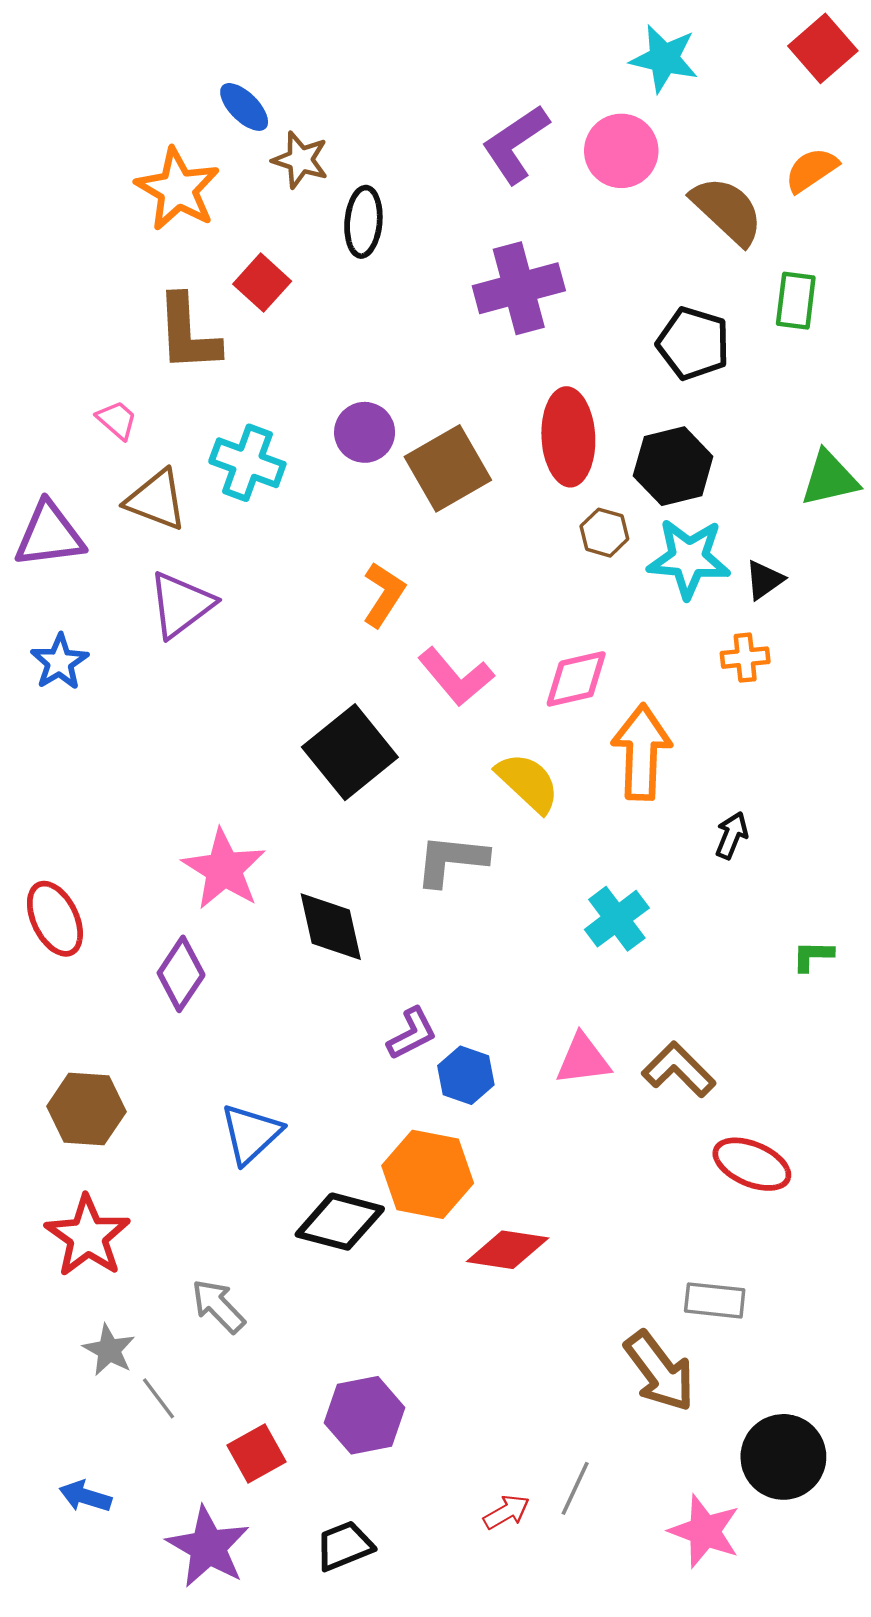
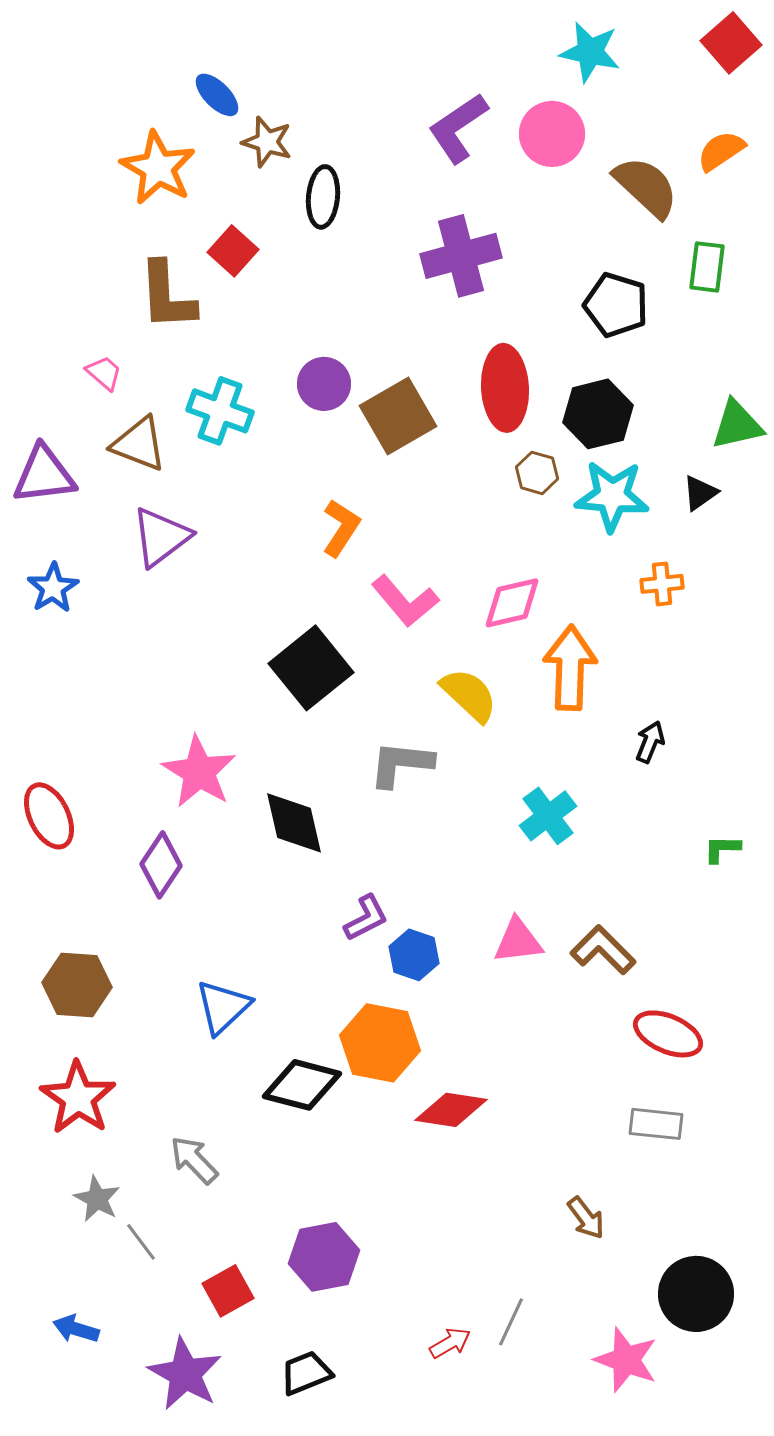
black triangle: (764, 580) -> (700, 493), moved
gray rectangle: (715, 1300) -> (656, 1124), moved
brown arrow: (660, 1371) -> (586, 1218), size x0.6

